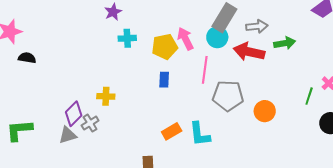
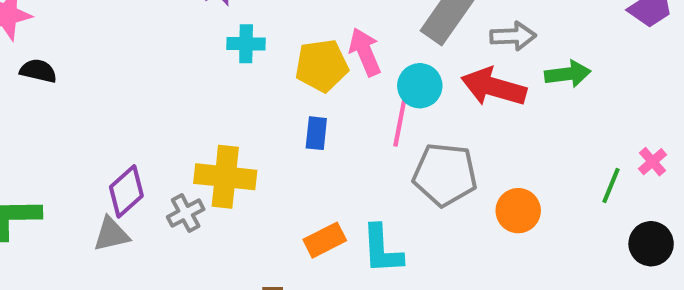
cyan circle: (217, 37) -> (420, 86), moved
yellow cross: (106, 96) -> (225, 177), moved, size x1.6
gray cross: (90, 123) -> (186, 213), moved

